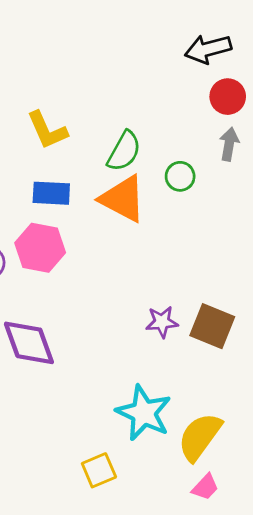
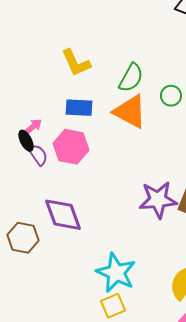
purple star: (162, 322) -> (158, 200), size x1.6
cyan star: (144, 413) -> (116, 273), moved

